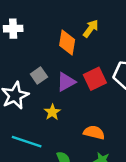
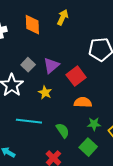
orange diamond: (67, 43) -> (32, 25), moved
red square: (95, 79) -> (76, 76), moved

